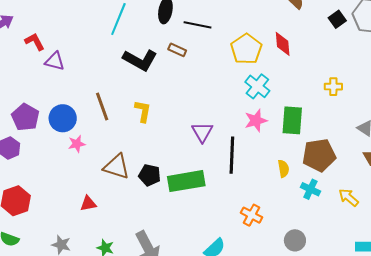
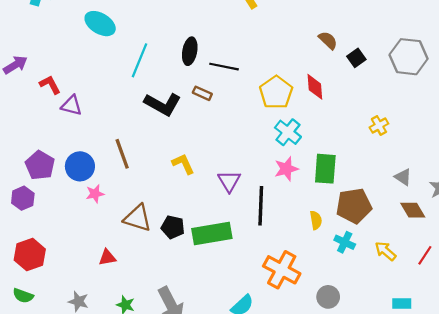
black square: (337, 19) -> (356, 58), moved
yellow cross: (333, 87) -> (379, 125), moved, turned -30
yellow L-shape: (143, 111) -> (183, 164), moved, turned -35
orange cross: (251, 215) -> (282, 270), size x1.6

